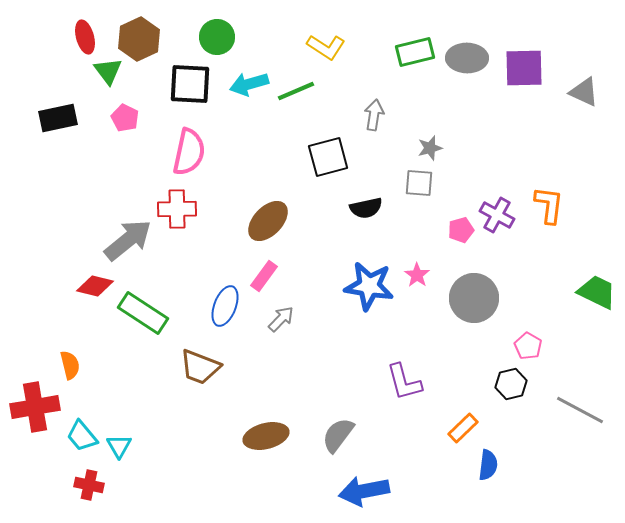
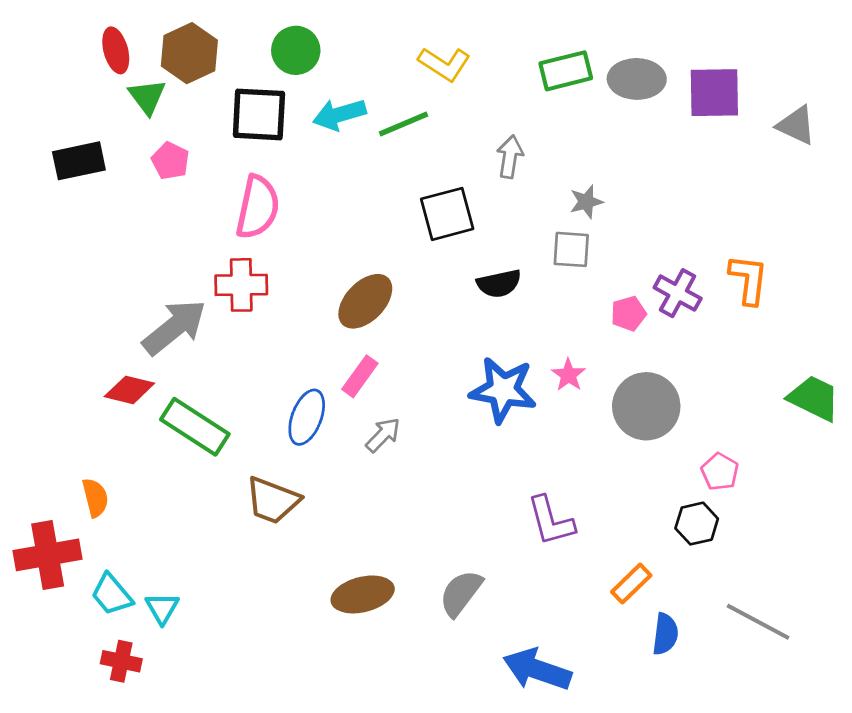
gray line: (580, 410) -> (758, 622), moved
blue arrow: (364, 491) -> (537, 669), moved, turned 30

